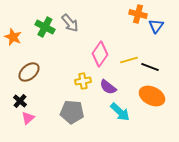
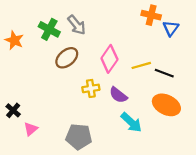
brown ellipse: (29, 72) -> (67, 58), moved
black cross: (20, 101) -> (13, 110), moved
gray pentagon: (72, 112) -> (79, 137), moved

